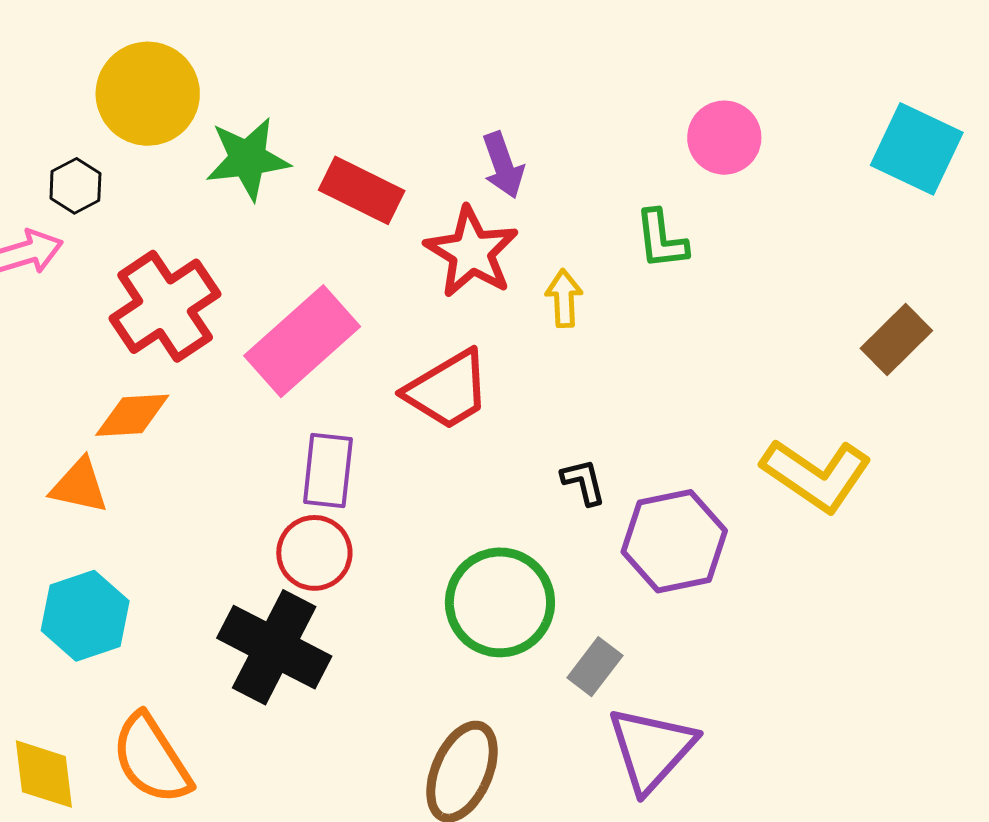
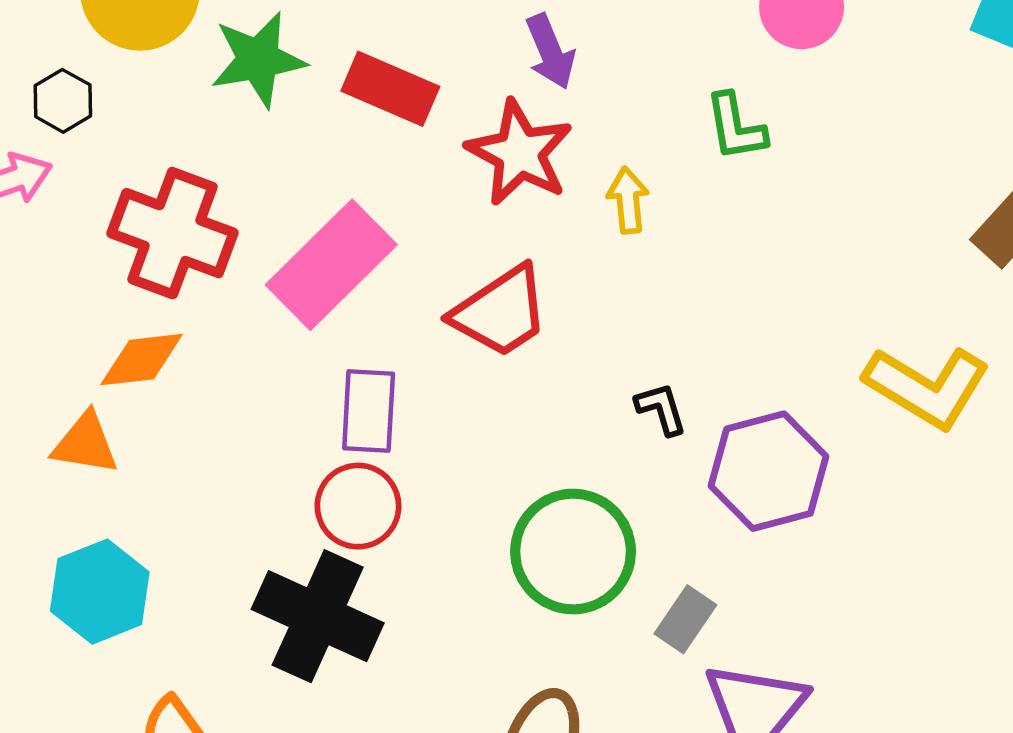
red cross: (165, 306) -> (172, 233), turned -33

